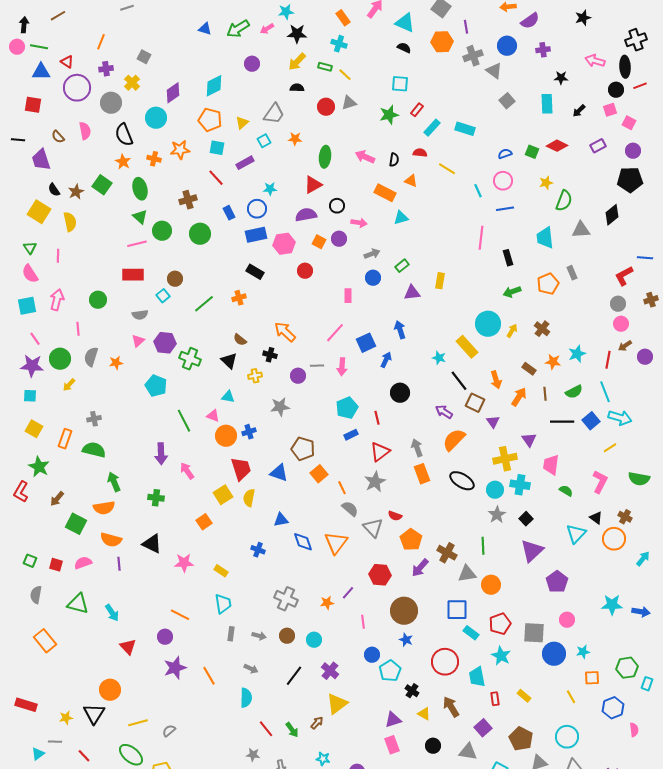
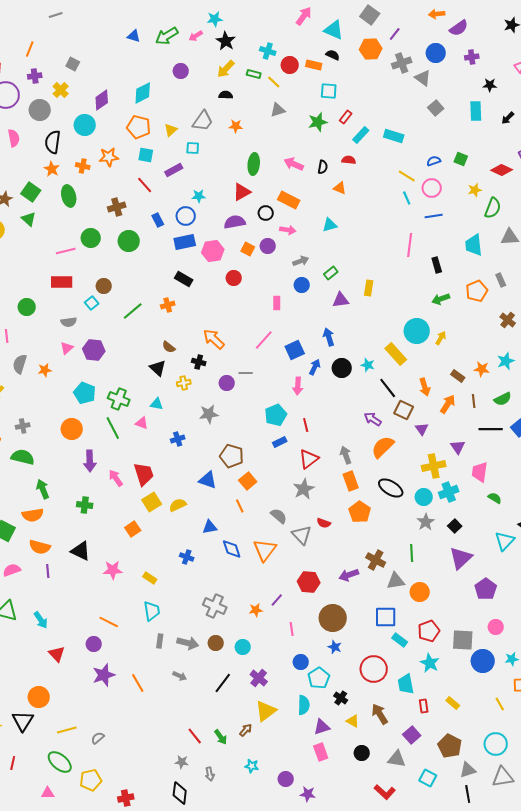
orange rectangle: (343, 18) -> (314, 65), moved, turned -42
purple line: (466, 27) -> (395, 34), turned 48
black star: (297, 34) -> (226, 41), turned 30
red circle: (326, 107) -> (290, 65), moved
black semicircle: (124, 135) -> (53, 142), turned 30
orange star: (295, 139) -> (236, 126), moved
cyan square: (264, 141) -> (193, 148), turned 32
red diamond: (557, 146) -> (502, 170), moved
yellow line: (447, 169) -> (407, 176), moved
orange rectangle: (385, 193) -> (289, 200), moved
green triangle: (140, 217) -> (29, 219), moved
brown cross: (542, 329) -> (508, 320), moved
green cross: (190, 359) -> (119, 399), moved
pink arrow: (342, 367) -> (298, 386), moved
black circle: (400, 393) -> (342, 368), moved
orange circle: (226, 436) -> (72, 429), moved
red trapezoid: (241, 469) -> (144, 474), moved
cyan cross: (520, 485) -> (449, 492), turned -30
orange line: (342, 488) -> (240, 506), moved
yellow semicircle: (249, 498) -> (178, 505), turned 54
orange pentagon: (411, 540) -> (360, 512), moved
purple arrow: (420, 568) -> (349, 575), turned 30
gray arrow: (259, 636) -> (188, 643), size x1.5
cyan semicircle: (246, 698) -> (304, 705), moved
red line: (84, 756) -> (13, 763), turned 56

